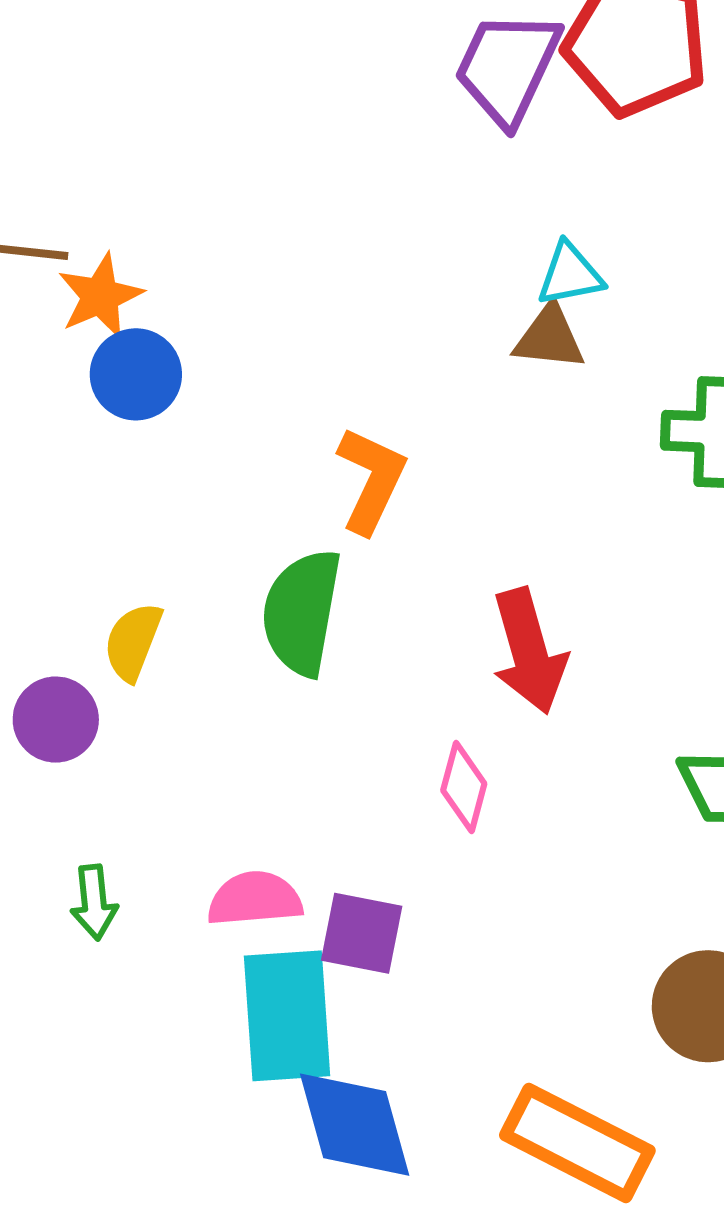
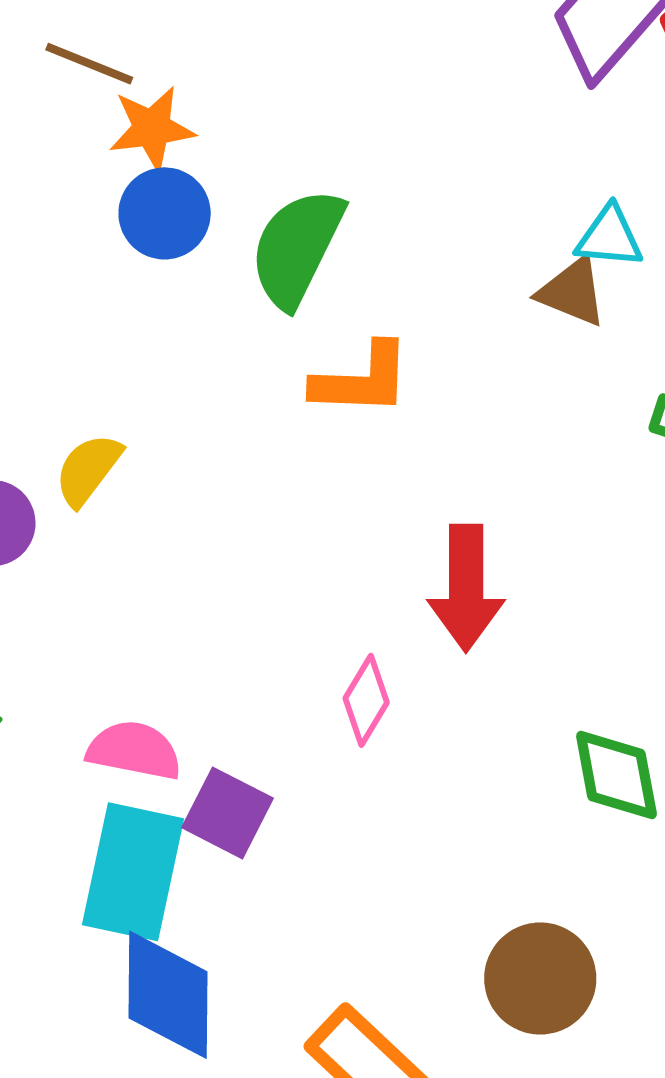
orange L-shape: (371, 480) -> (362, 380), turned 51
green semicircle: (302, 612) -> (297, 248), moved

